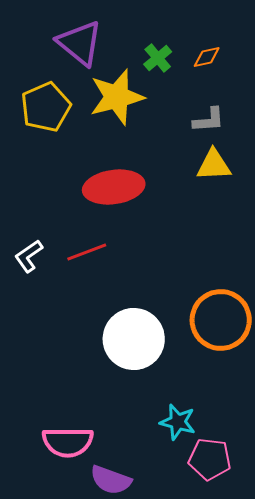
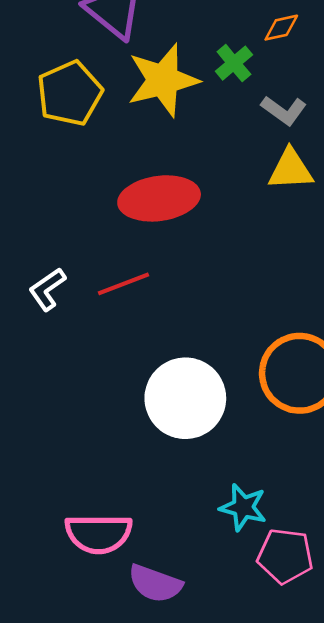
green cross: (158, 58) -> (234, 63), moved
gray L-shape: (209, 120) -> (284, 110), turned 40

